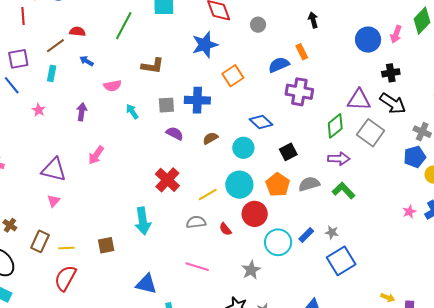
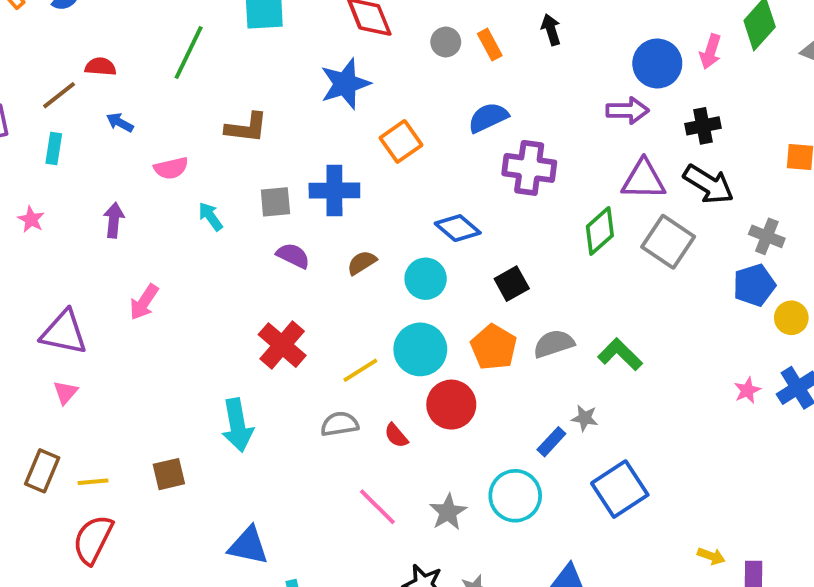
orange rectangle: (302, 52) -> (490, 45), moved
purple arrow: (339, 159) -> (627, 111), moved
gray star: (332, 232) -> (585, 418), moved
cyan circle: (278, 242) -> (515, 496), moved
pink line: (197, 267) -> (377, 507), moved, turned 30

